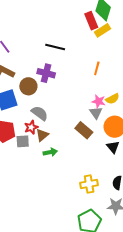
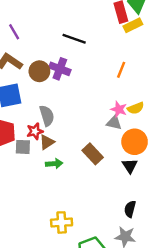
brown circle: (28, 86) -> (39, 71), moved
gray semicircle: (40, 113) -> (47, 116), turned 30
gray triangle: (96, 113) -> (114, 123), turned -48
brown rectangle: (84, 130) -> (93, 154), moved
yellow cross: (89, 184) -> (62, 222), moved

